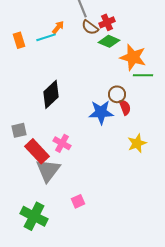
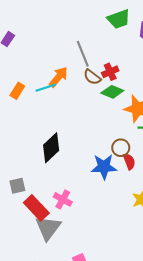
orange arrow: (58, 27) -> (58, 77), size x1.5
orange rectangle: (19, 40) -> (17, 91), turned 49

